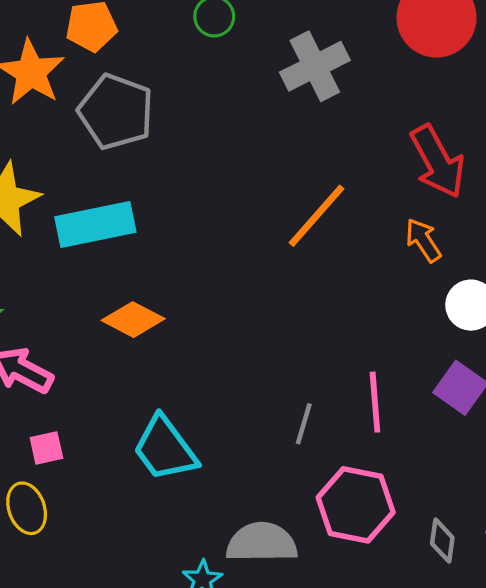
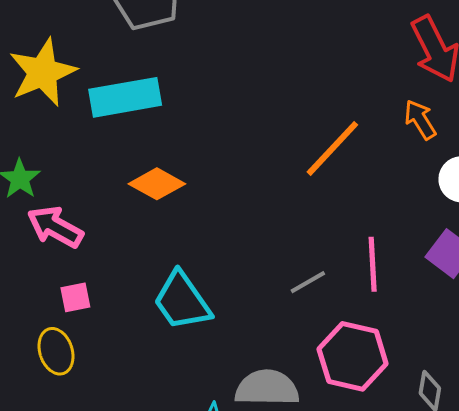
orange line: (317, 216) -> (332, 148), moved
gray line: (304, 424) -> (308, 282), turned 42

